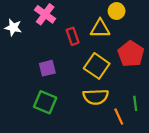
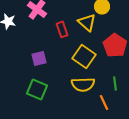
yellow triangle: (100, 29) -> (87, 22), turned 42
green line: (135, 103) -> (115, 83), moved

